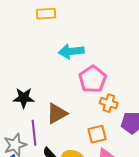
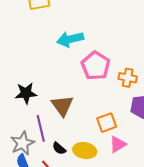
orange cross: (109, 103) -> (128, 78), moved
brown triangle: (57, 114) -> (62, 106), turned -30

